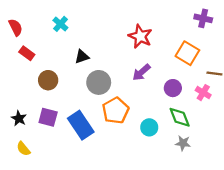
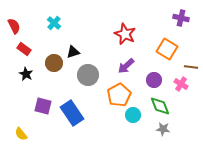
brown circle: (48, 80) -> (54, 63), moved
orange pentagon: (116, 111) -> (119, 95), moved
black star: (19, 118) -> (26, 74), moved

